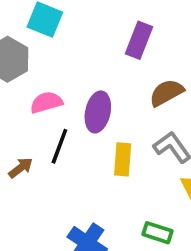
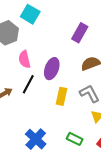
pink semicircle: (46, 102) -> (24, 59), turned -96

